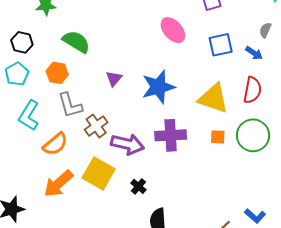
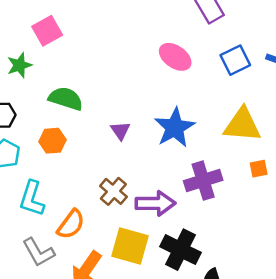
gray L-shape: (70, 105) -> (39, 252), moved
black cross: (138, 186) -> (181, 250), size x2.0

